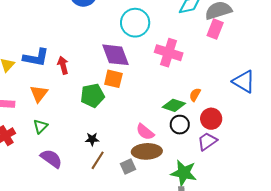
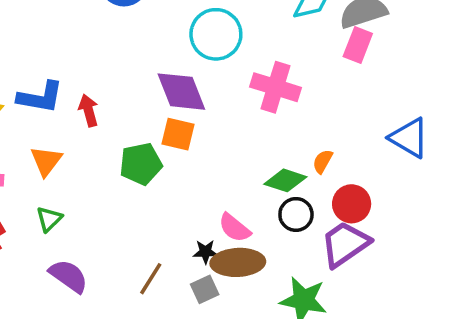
black star: (92, 139) -> (205, 252), moved
purple trapezoid: (207, 141) -> (345, 244), size x1.4

